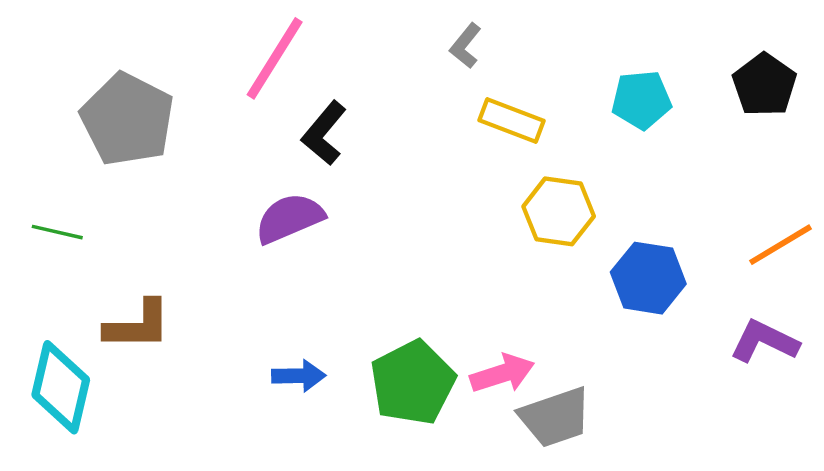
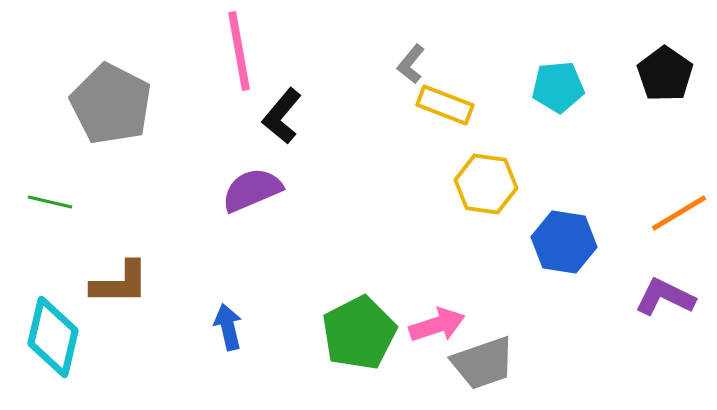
gray L-shape: (465, 46) -> (411, 64), moved
pink line: (275, 58) -> (239, 51), turned -42
blue arrow: (299, 376) -> (228, 327), moved, turned -102

